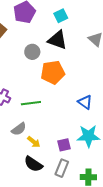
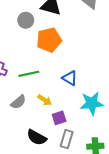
blue triangle: (85, 102) -> (70, 78), moved
yellow arrow: (34, 142) -> (45, 100), moved
purple square: (64, 145) -> (59, 118), moved

